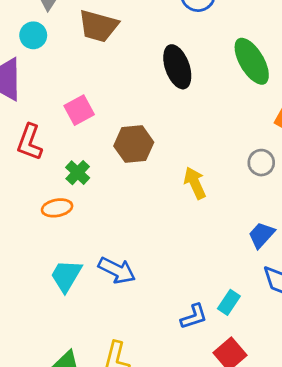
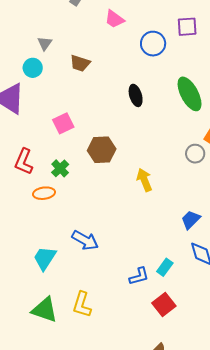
brown trapezoid: (98, 26) -> (80, 63), size x0.7
black ellipse: (177, 67) -> (136, 95), size x0.7
red L-shape: (30, 142) -> (24, 162), moved
gray circle: (261, 163) -> (195, 154), moved
cyan trapezoid: (66, 276) -> (45, 258), moved

